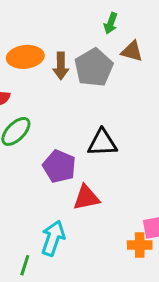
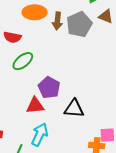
black triangle: (102, 143) -> (74, 109), moved
red triangle: (86, 198) -> (35, 106), moved

